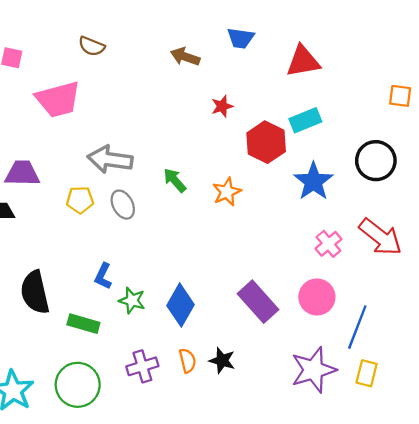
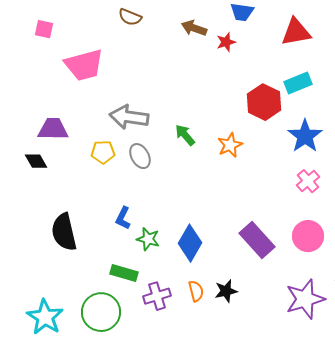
brown semicircle: (92, 46) -> (130, 17), moved
red star: (222, 106) -> (226, 42), moved
pink cross: (328, 244) -> (308, 181), moved
green rectangle: (83, 324) -> (124, 273), moved
black star: (222, 361) -> (226, 291), turned -30

